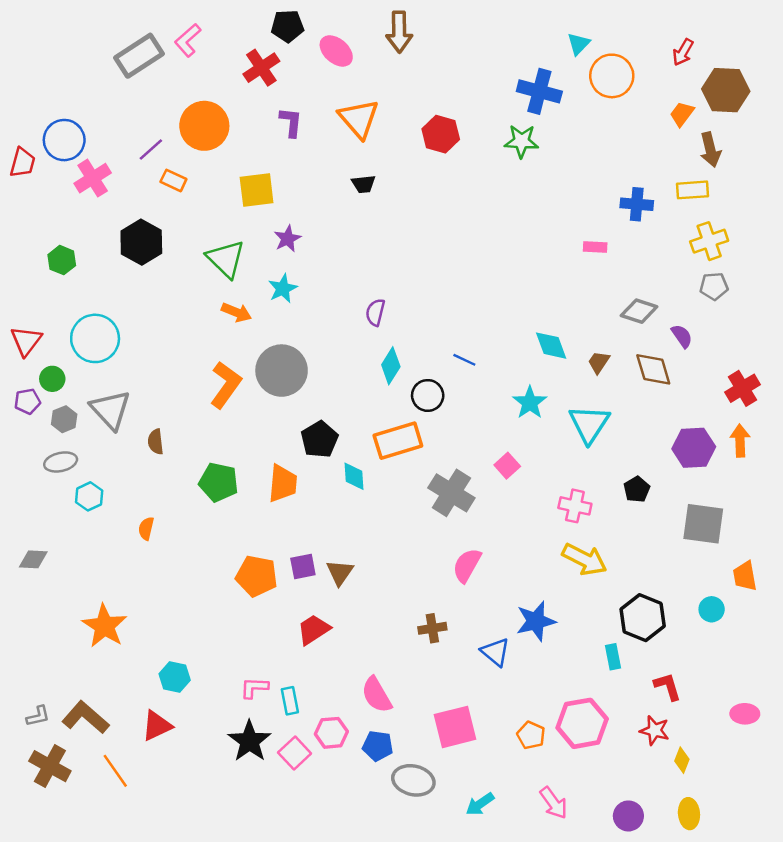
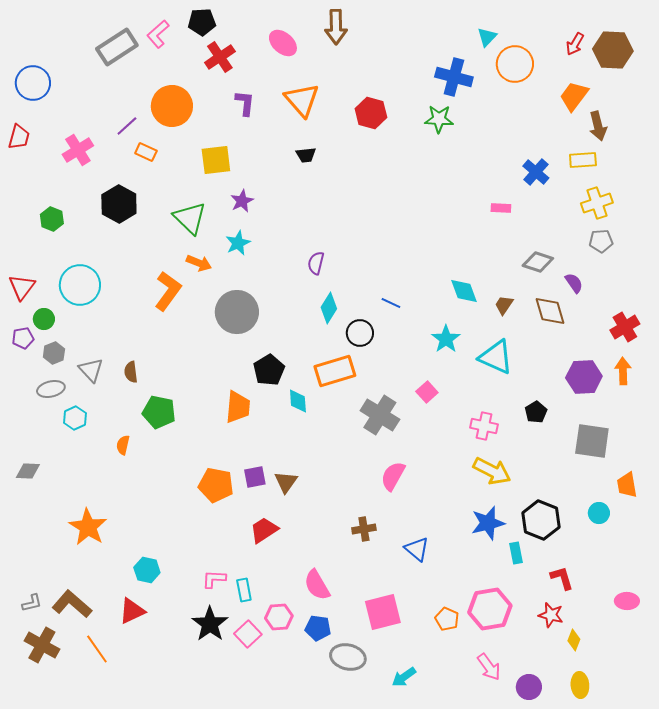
black pentagon: (287, 26) -> (202, 22), moved
brown hexagon: (726, 90) -> (613, 50), moved
orange trapezoid: (682, 114) -> (574, 96), size x1.4
blue circle: (64, 140) -> (33, 83), moved
blue cross: (637, 204) -> (536, 172), turned 36
orange L-shape: (226, 385) -> (168, 291), moved
gray triangle: (110, 410) -> (91, 370), moved, size x0.7
cyan triangle: (589, 424) -> (496, 357), turned -39
green pentagon: (219, 482) -> (159, 412), moved
blue star: (536, 621) -> (488, 523), moved
pink arrow: (554, 803) -> (489, 667), moved

